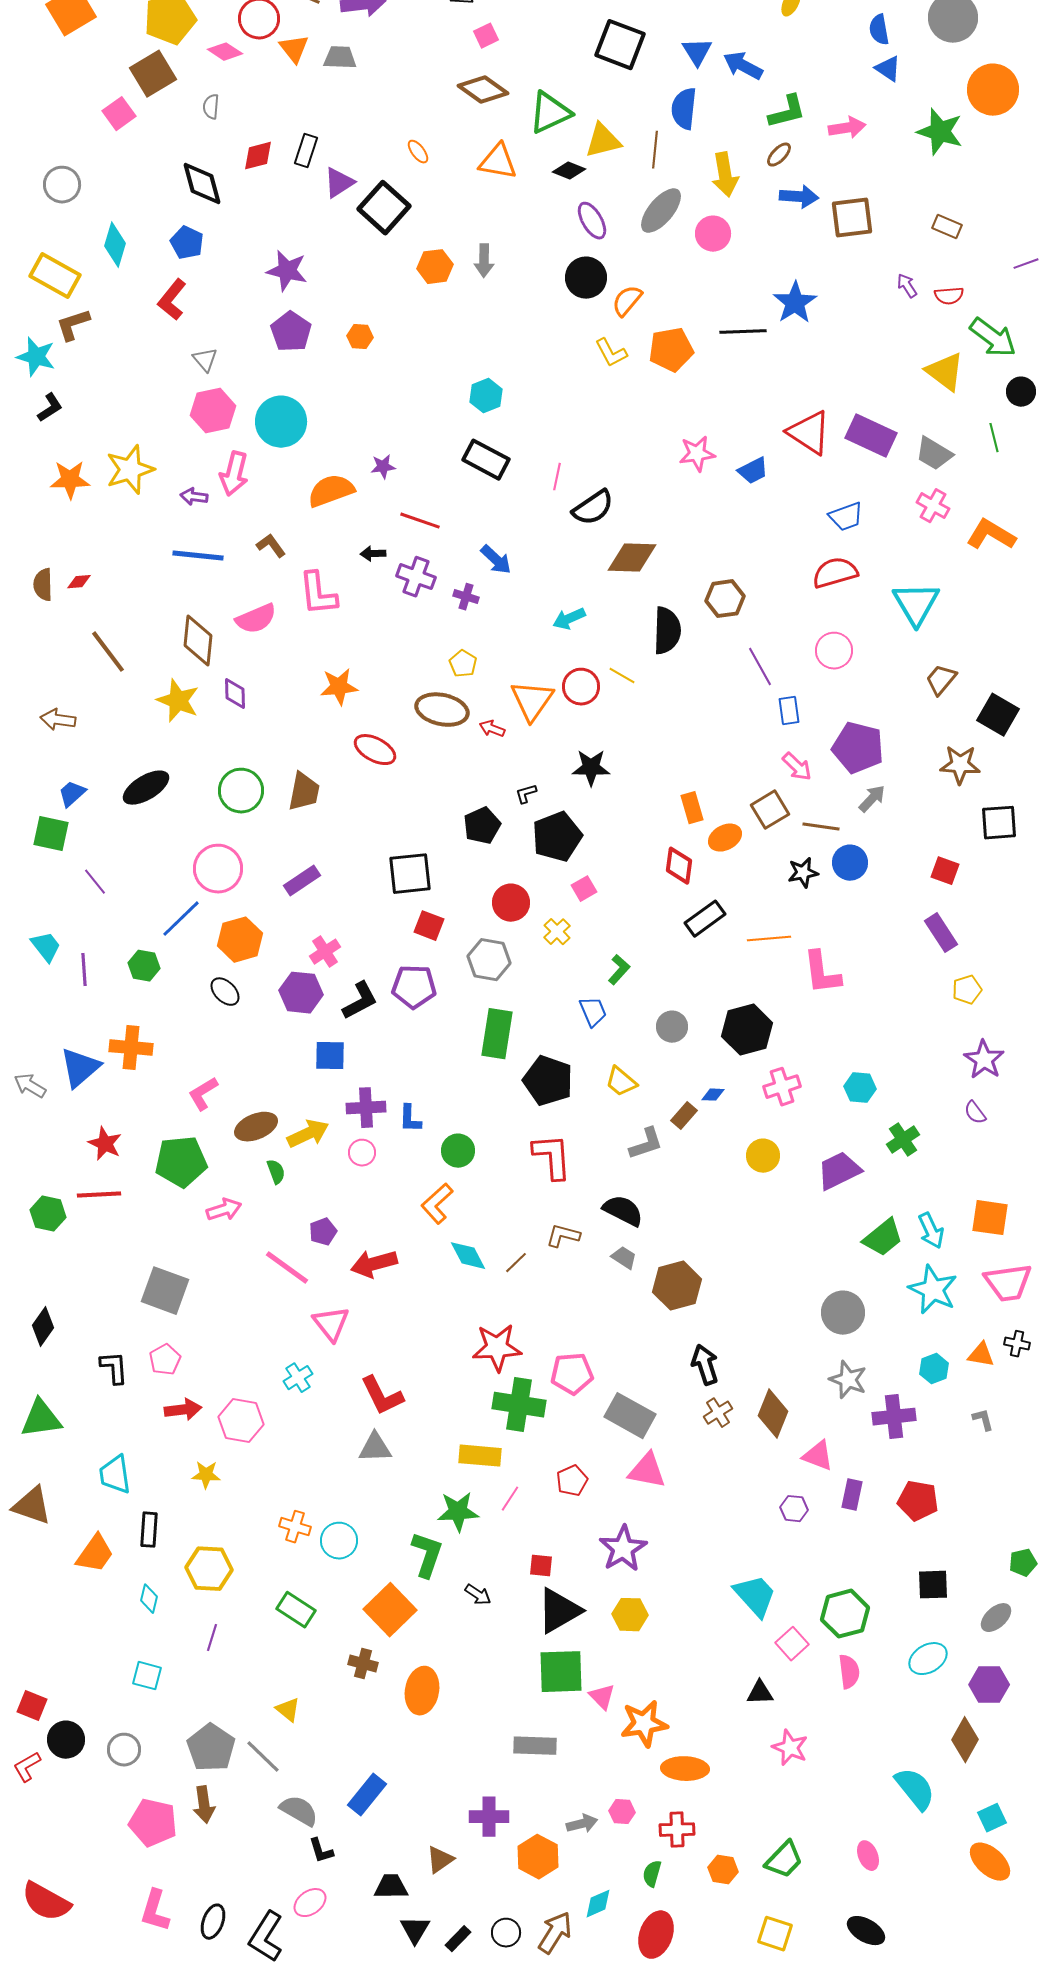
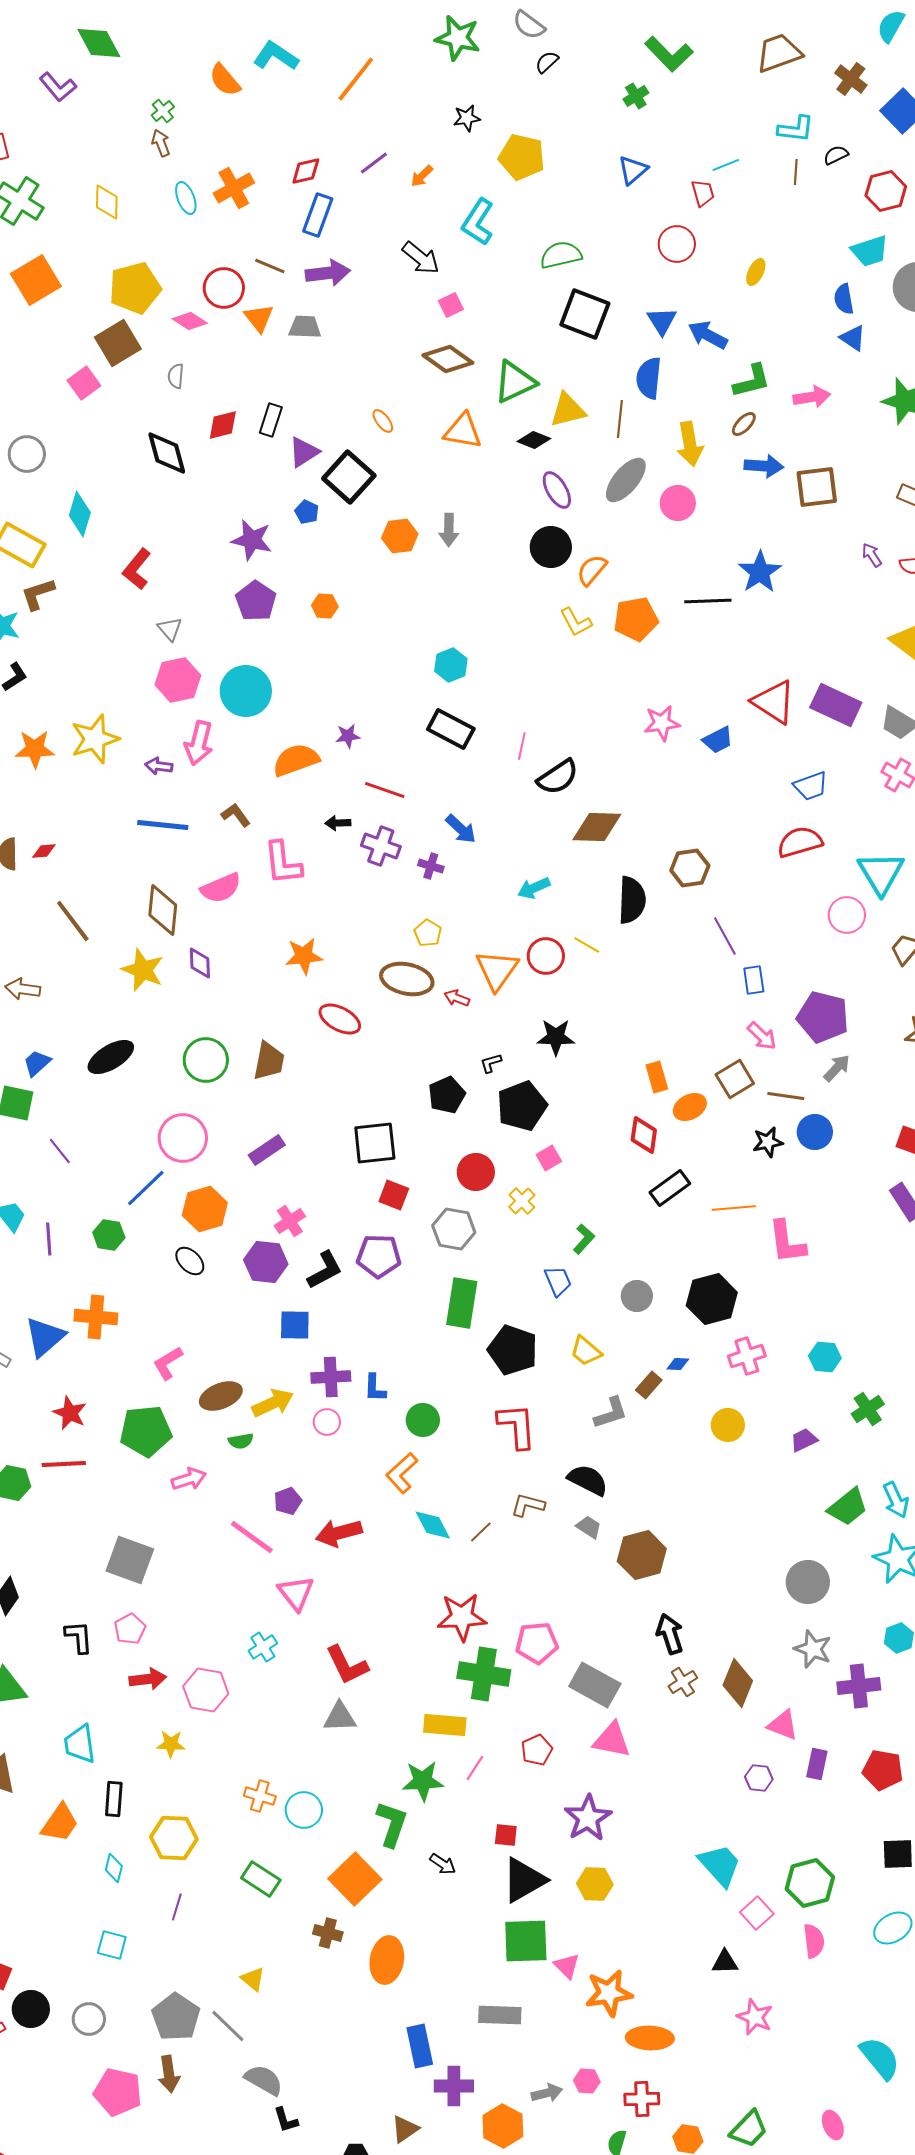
blue pentagon: (187, 243) -> (307, 512), moved, size x0.7
pink circle: (834, 651) -> (847, 915), moved
purple trapezoid: (839, 1171) -> (804, 1440), size x0.6
green semicircle: (276, 1172) -> (241, 1441), turned 100
blue rectangle: (367, 1795) -> (420, 2046), moved, turned -51

